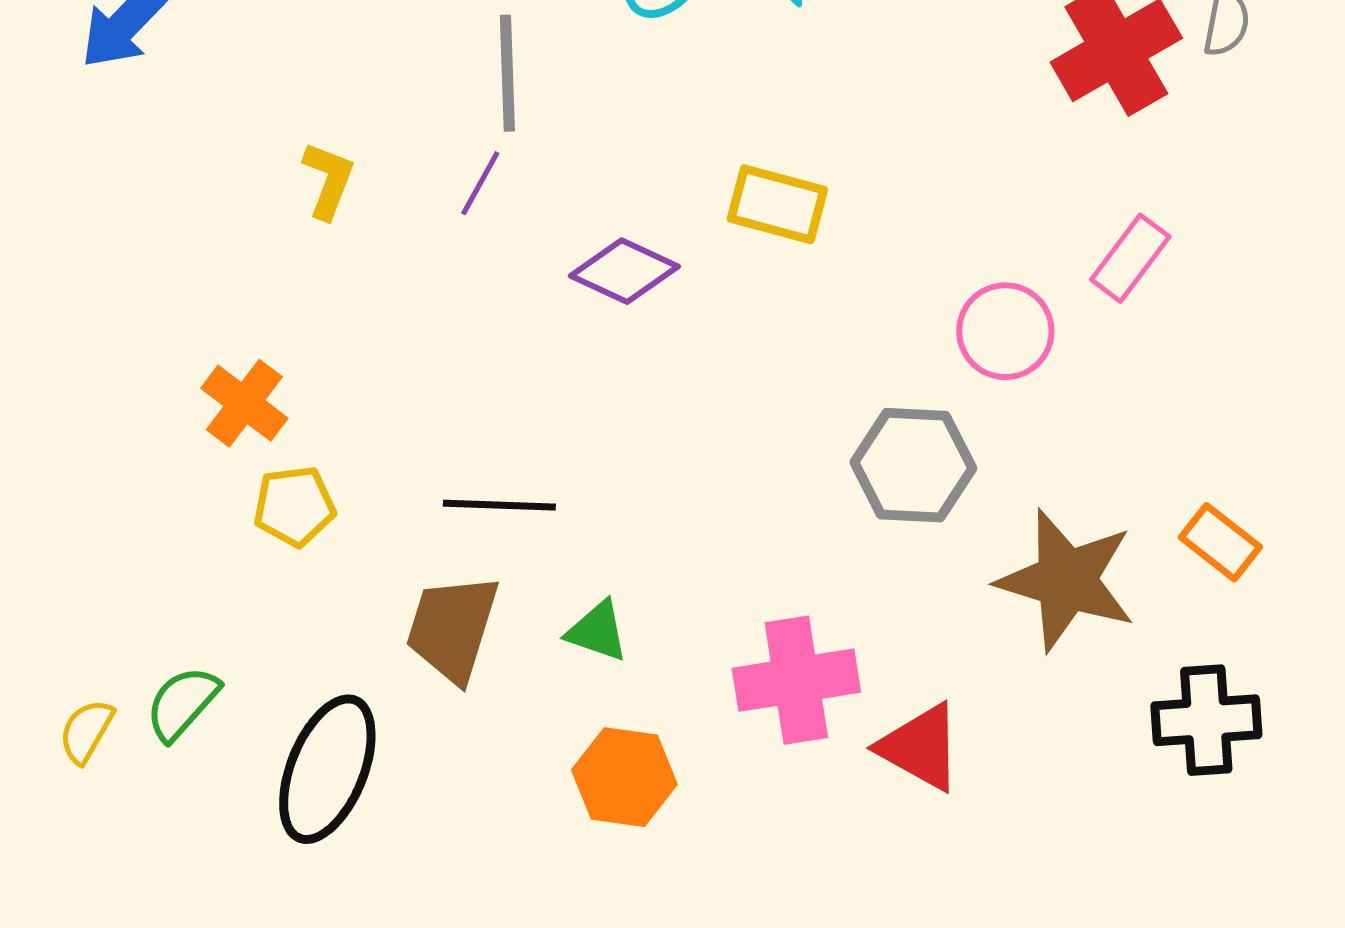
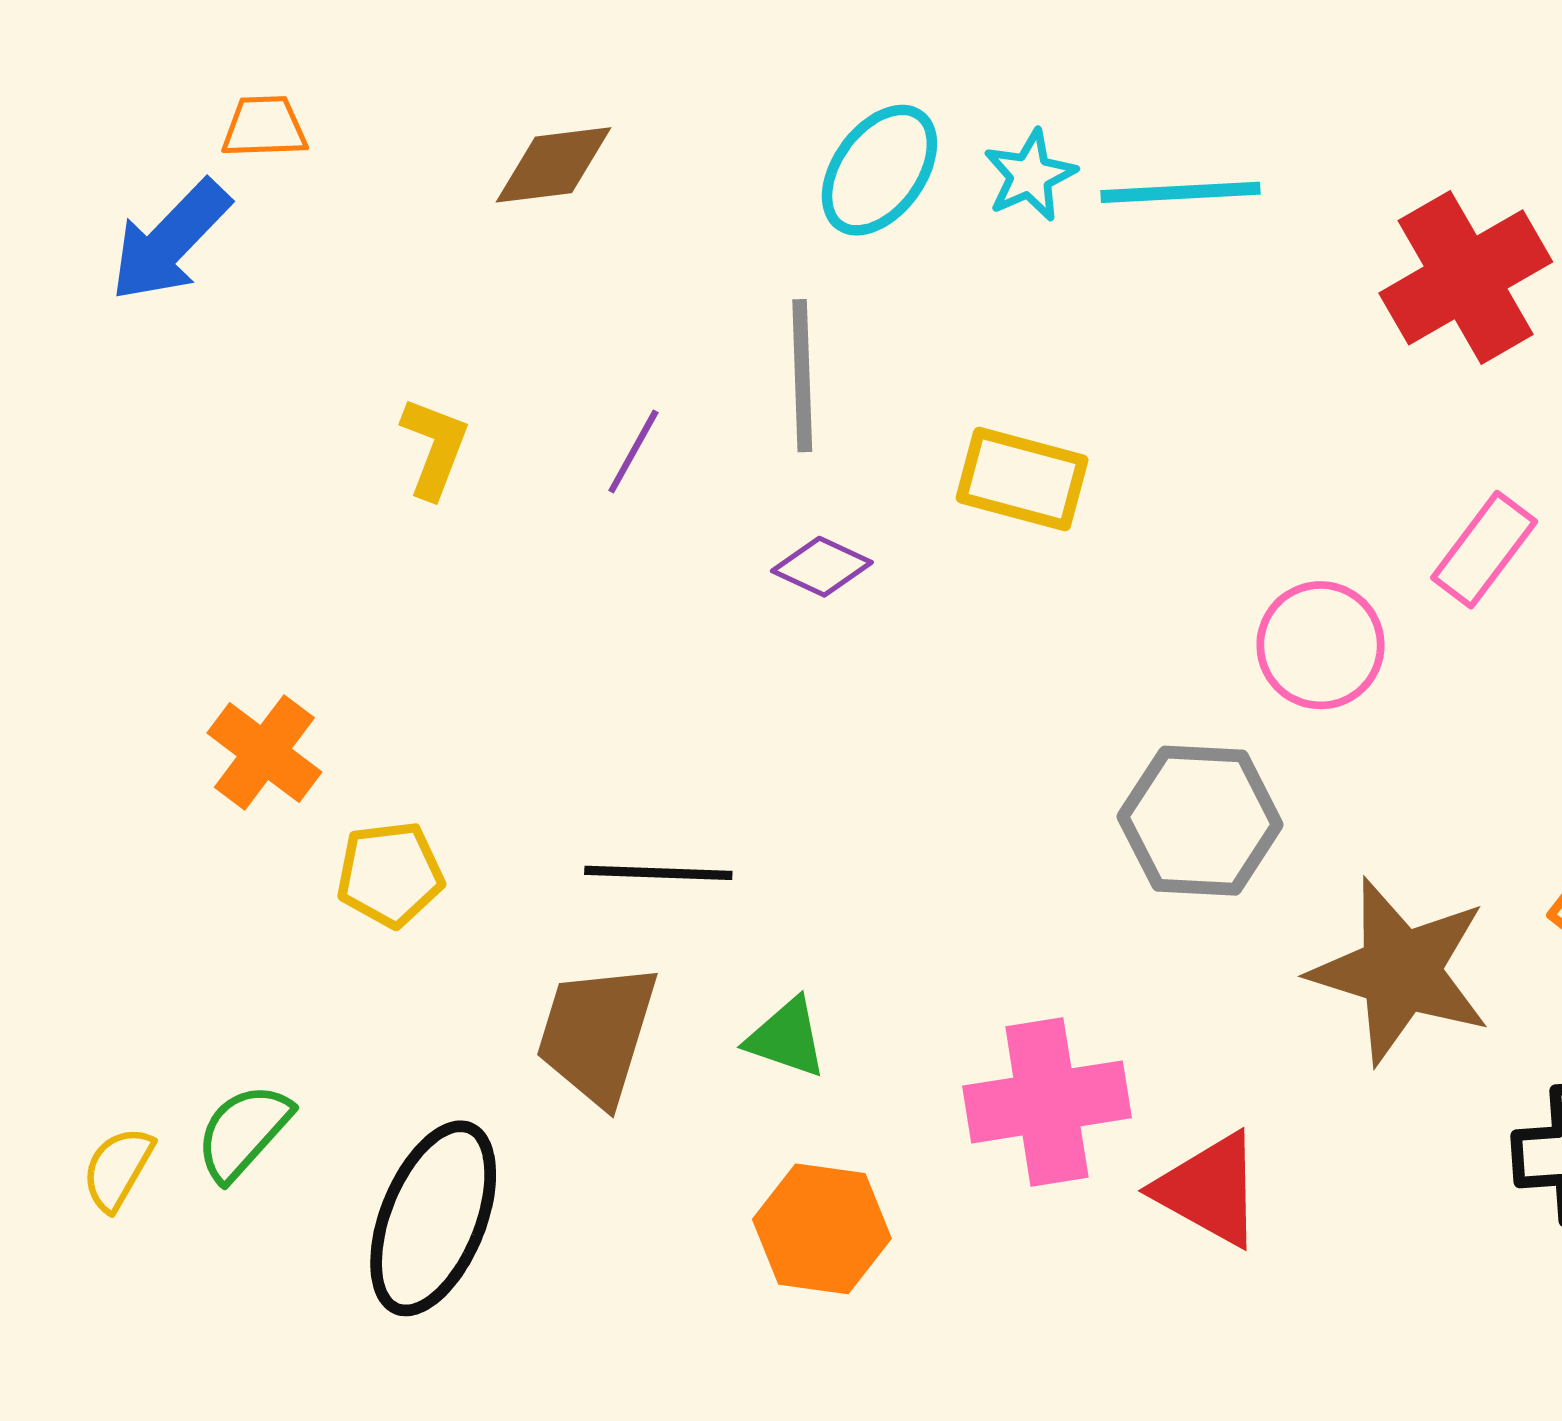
gray line: (507, 73) -> (802, 376), moved
purple diamond: (624, 271) -> (822, 567), size x0.7
orange cross: (244, 403) -> (264, 752), moved

